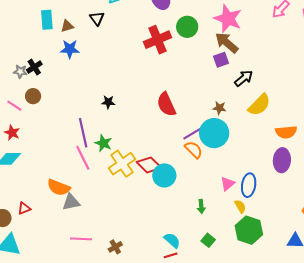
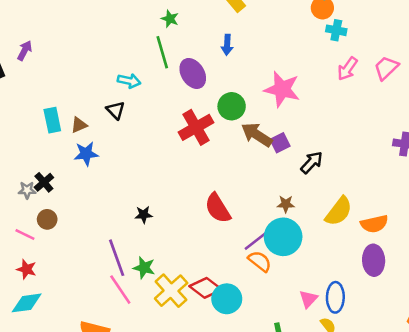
brown arrow: (227, 43) -> (257, 135), moved
yellow semicircle: (259, 105) -> (339, 211), moved

